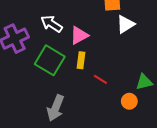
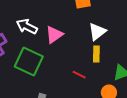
white triangle: (126, 24) -> (97, 32), moved
yellow rectangle: (81, 60) -> (96, 54), moved

